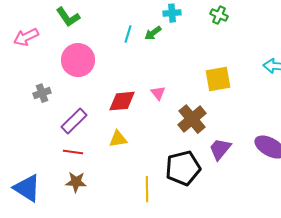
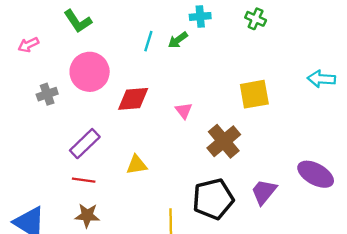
pink arrow: (26, 37) -> (28, 45), size x0.7
gray cross: (42, 93) -> (47, 94), moved
red diamond: (122, 101) -> (133, 99), moved
purple trapezoid: (220, 149) -> (264, 192), moved

